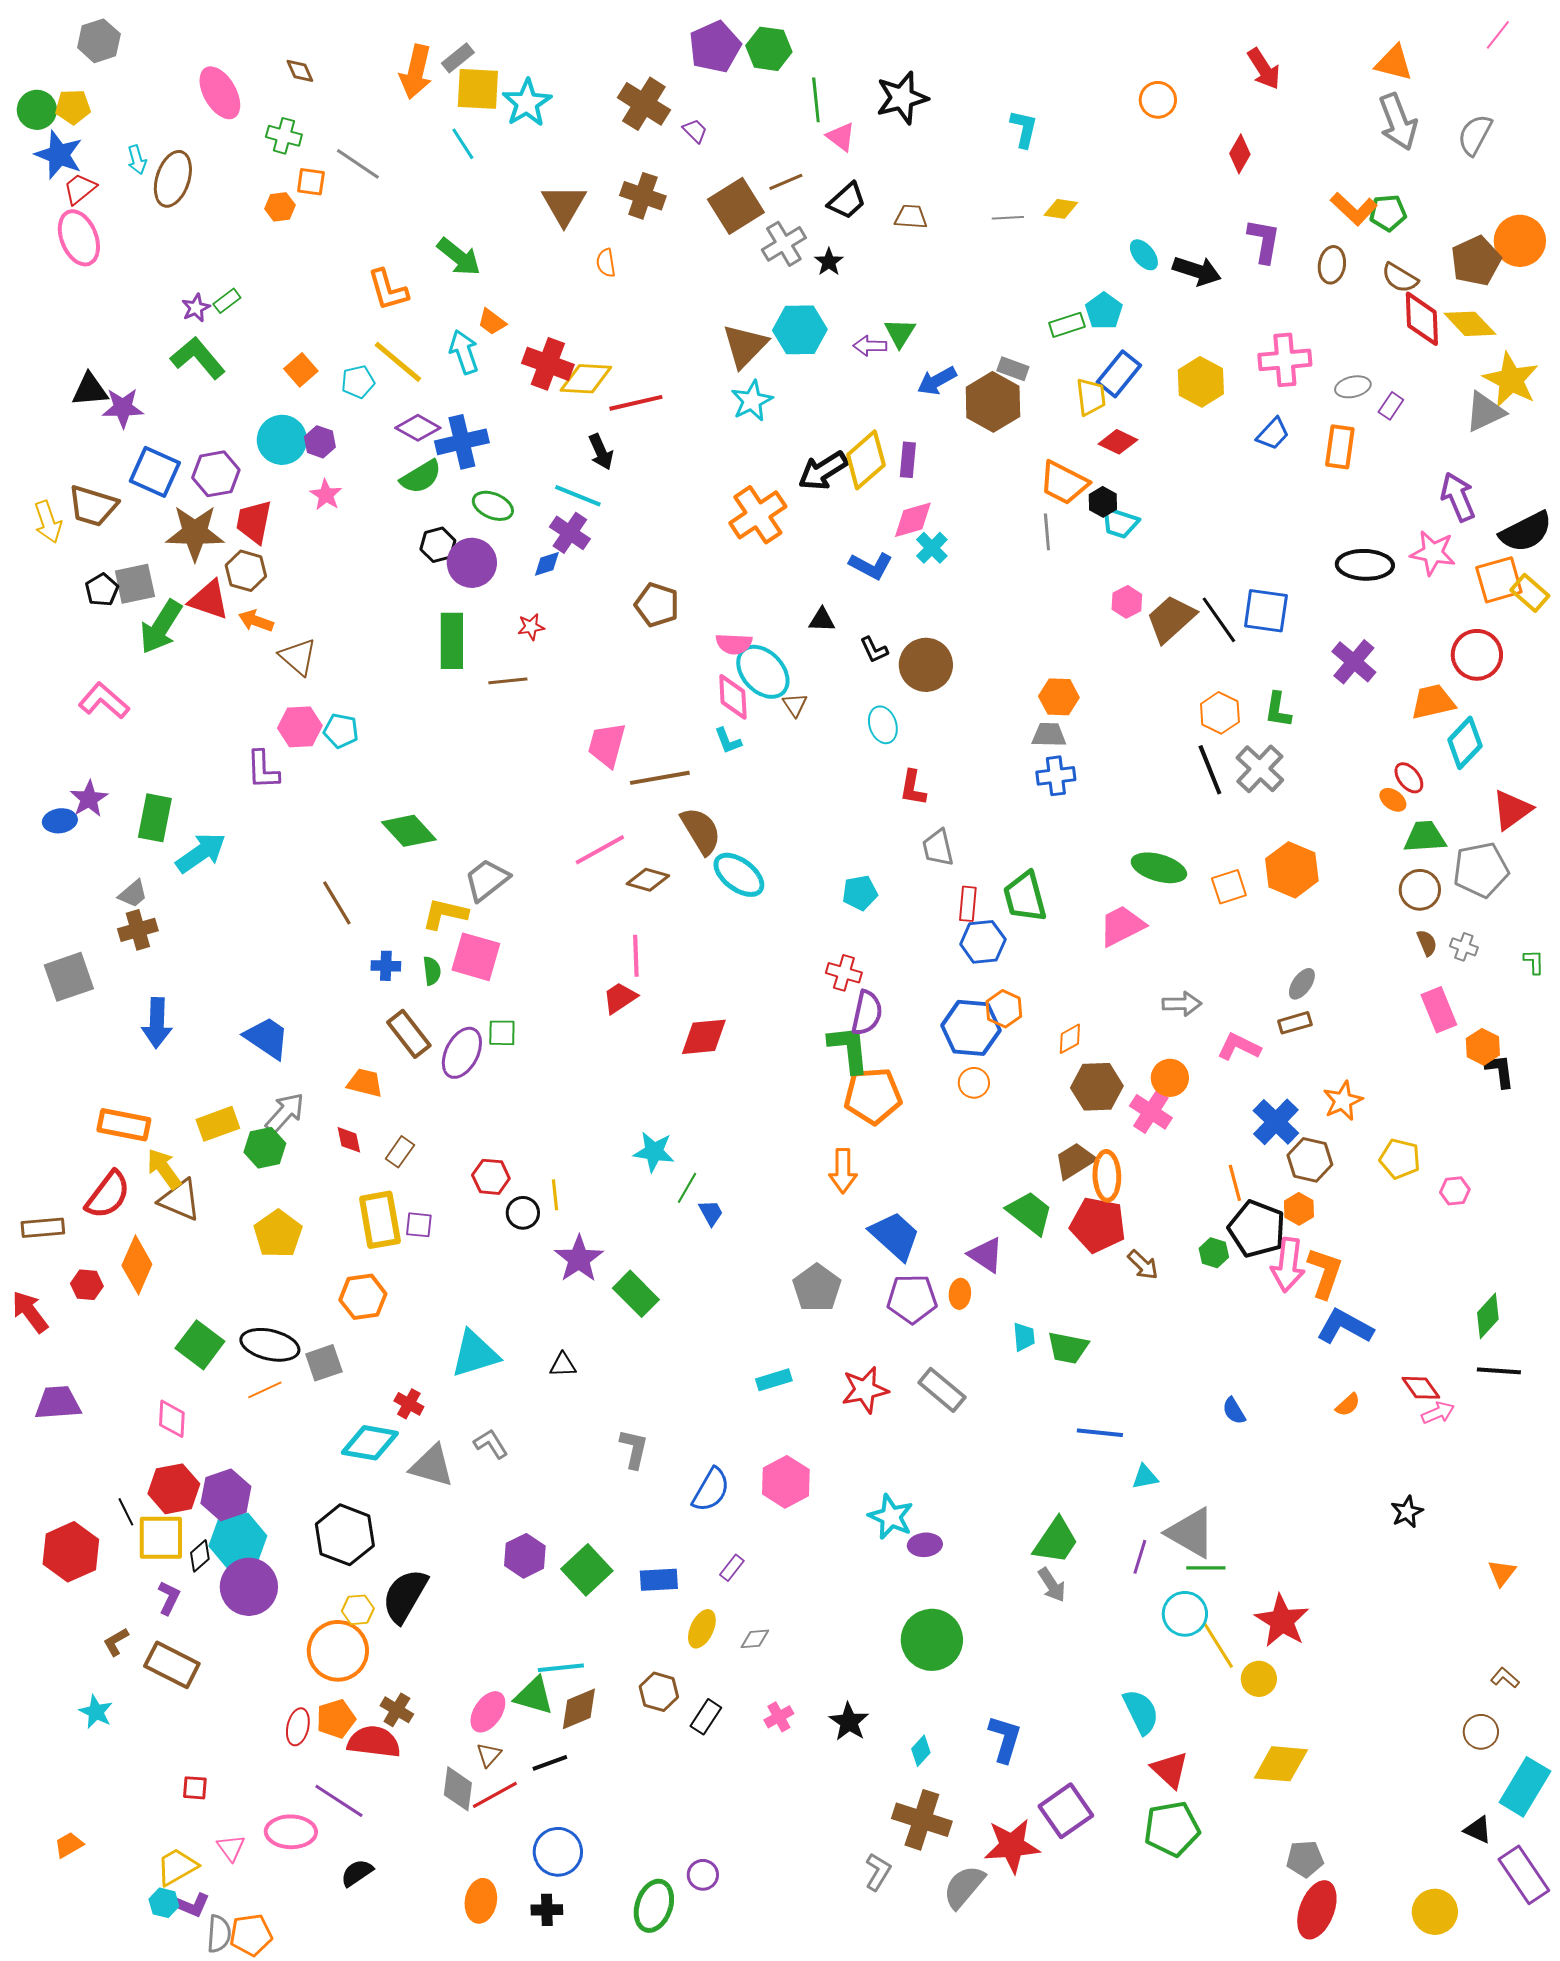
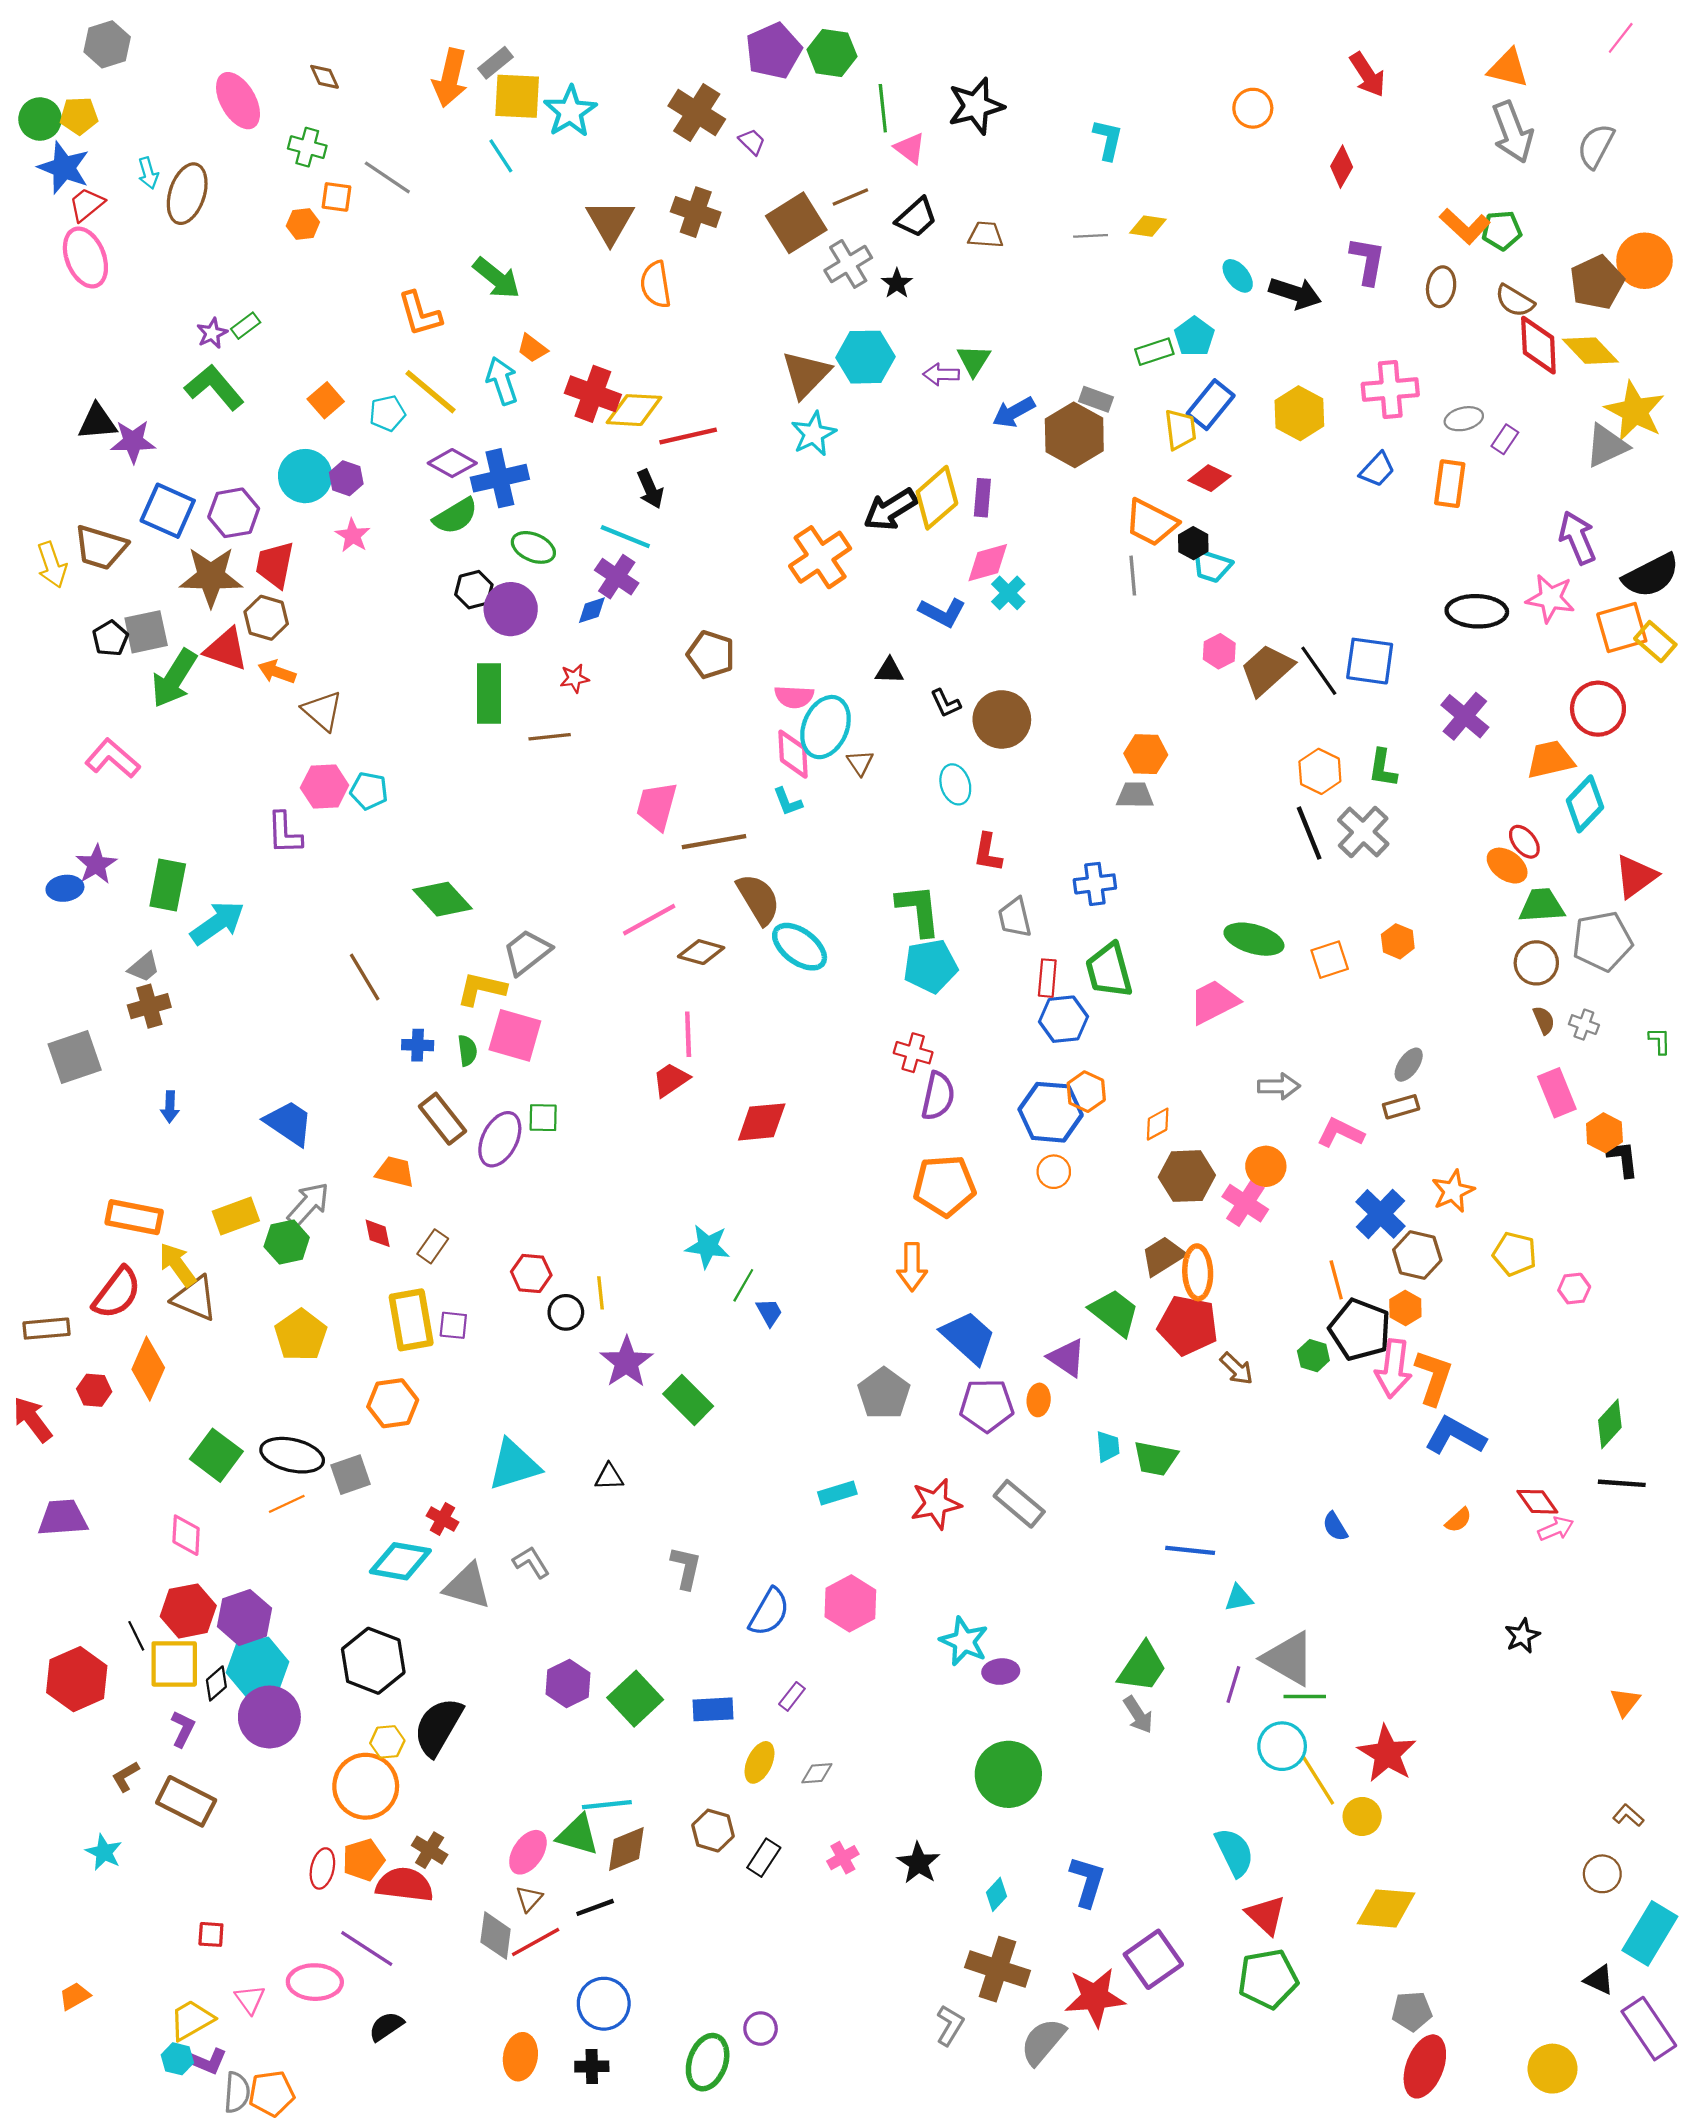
orange semicircle: (606, 263) -> (656, 285), size x1.5
cyan ellipse: (763, 672) -> (825, 727), turned 66
blue cross: (1056, 776) -> (1095, 884), moved
orange ellipse: (1393, 800) -> (1507, 866), size x1.4
orange hexagon: (1292, 870) -> (1398, 941), size x0.6
cyan pentagon: (860, 893) -> (930, 966), size x1.4
blue arrow: (157, 1023) -> (170, 1107), size x0.6
green L-shape: (849, 1049) -> (919, 910), moved

